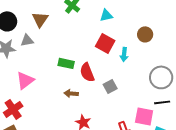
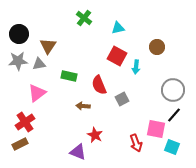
brown triangle: (40, 19) -> (48, 46), moved
gray triangle: (27, 40) -> (39, 64), moved
green rectangle: (66, 63) -> (69, 76), moved
black line: (162, 102) -> (174, 115), turned -42

